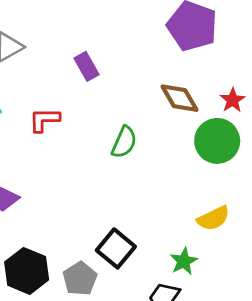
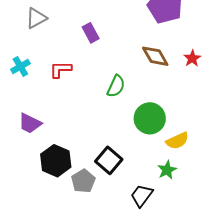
green circle: (217, 141) -> (150, 118), moved
green star: (184, 261) -> (167, 170), moved
black hexagon: (27, 271) -> (56, 161), moved

